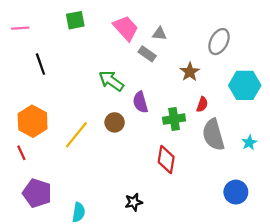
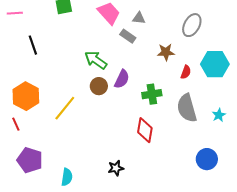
brown star: (190, 72) -> (166, 52), turned 30
purple semicircle: (140, 102) -> (122, 79), turned -138
red semicircle: (202, 104) -> (186, 72), moved
brown circle: (115, 122) -> (99, 86), moved

